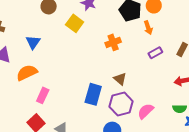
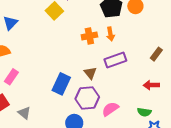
orange arrow: (148, 28) -> (110, 34), moved
purple rectangle: (155, 53) -> (115, 60), moved, size x1.5

